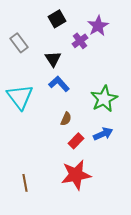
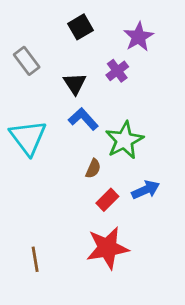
purple cross: (80, 41) -> (117, 71), moved
green star: (104, 99) -> (124, 140), moved

